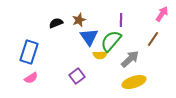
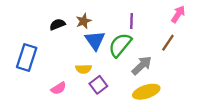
yellow semicircle: (100, 55) -> (84, 69), moved
purple square: (77, 76) -> (98, 85), moved
pink semicircle: (31, 78) -> (59, 88), moved

